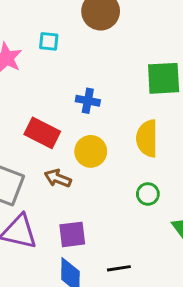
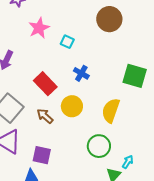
cyan square: (49, 41) -> (67, 42), moved
green circle: (148, 194) -> (99, 146), size x1.5

